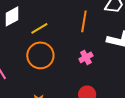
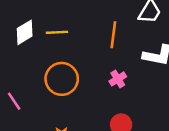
yellow line: (39, 28) -> (57, 32), moved, turned 30

